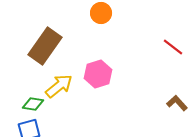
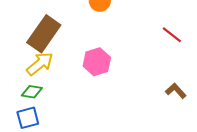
yellow arrow: (59, 86) -> (40, 64), moved

